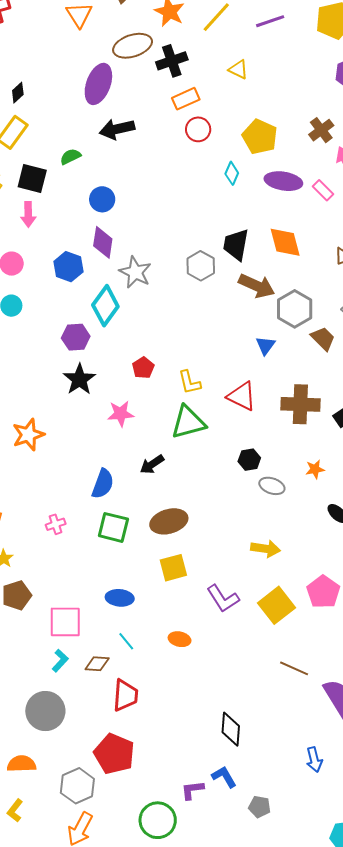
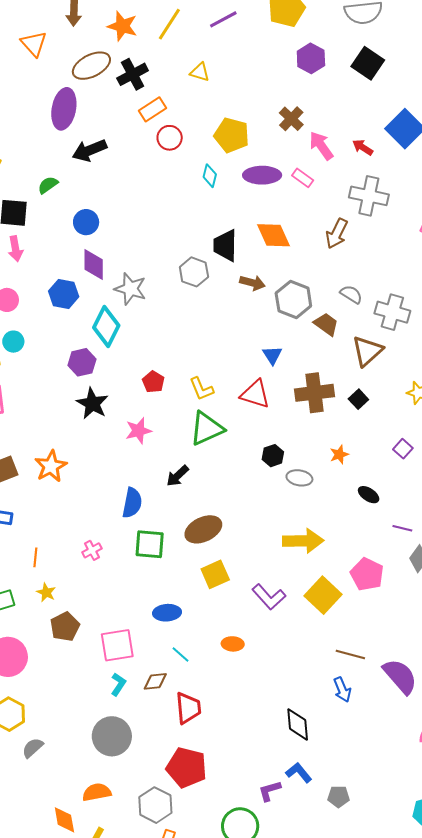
brown arrow: (257, 286) -> (252, 283), size x0.7
blue triangle: (266, 345) -> (272, 355), moved
yellow arrow: (266, 549) -> (303, 541), size x1.4
blue arrow: (314, 760) -> (342, 690), moved

